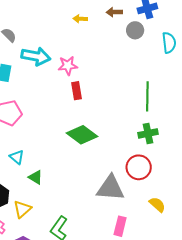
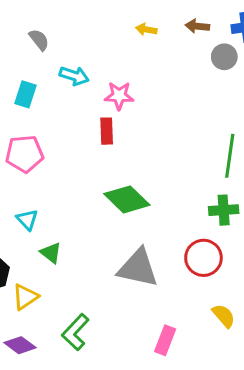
cyan arrow: (36, 56) -> (74, 76), size x0.7
red rectangle: (76, 91) -> (107, 131), moved
gray triangle: (110, 188) -> (138, 268), moved

